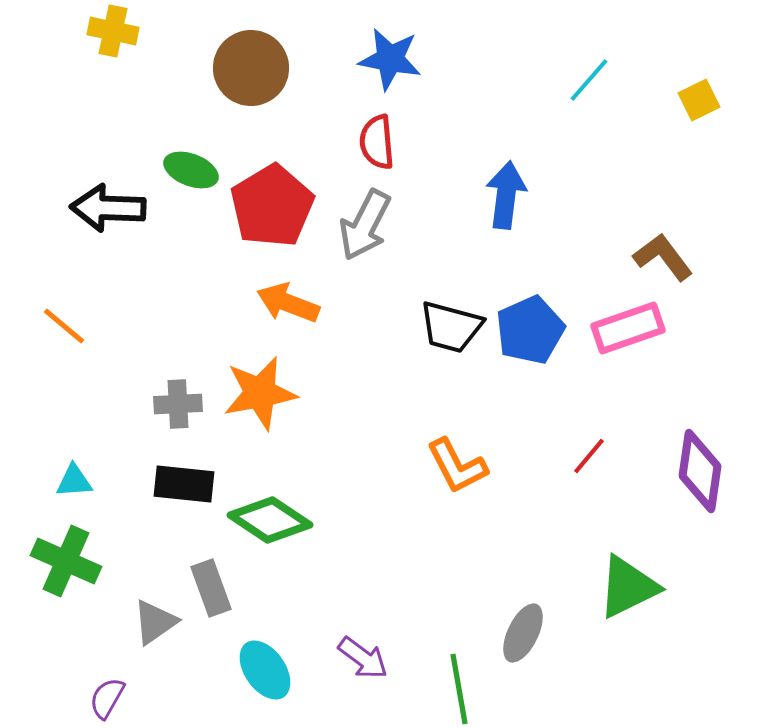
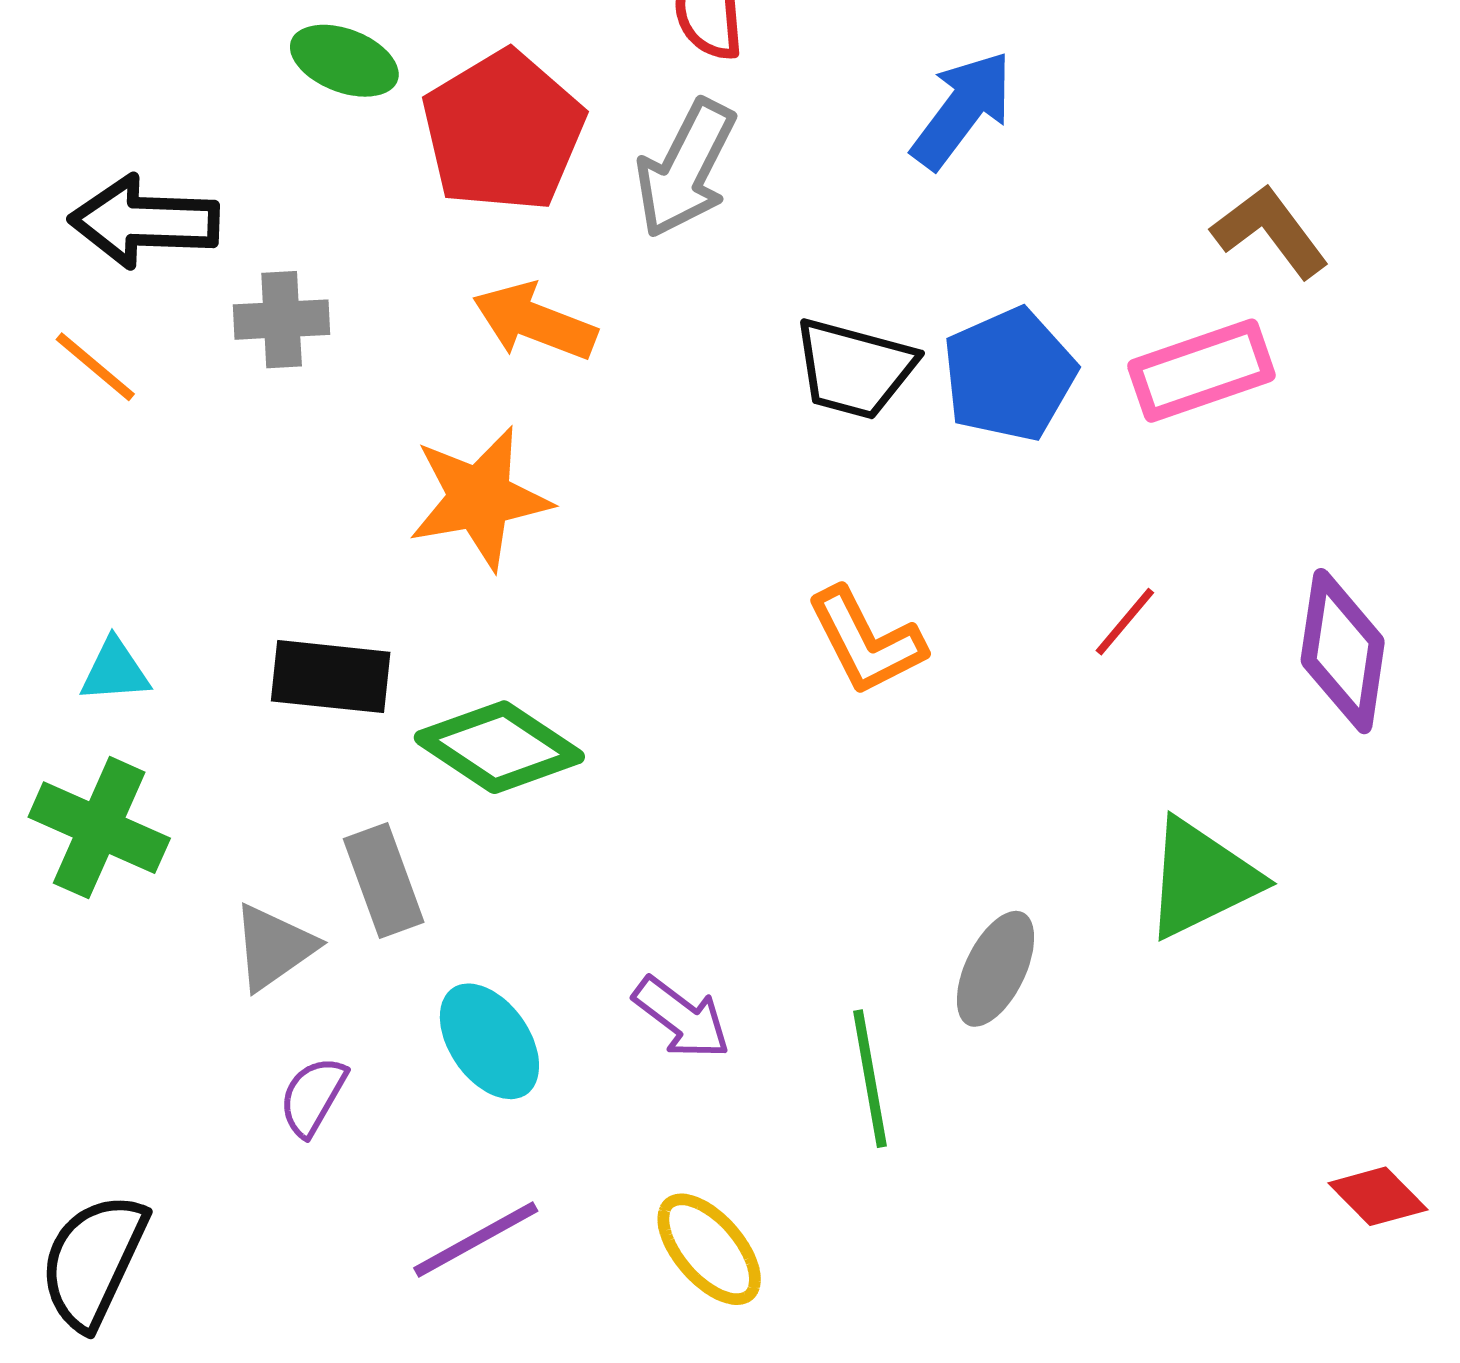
blue arrow: (506, 195) -> (962, 110), turned 30
black arrow: (108, 208) -> (144, 222), moved
gray cross: (178, 404) -> (282, 320), moved
purple semicircle: (107, 698) -> (313, 1096), moved

